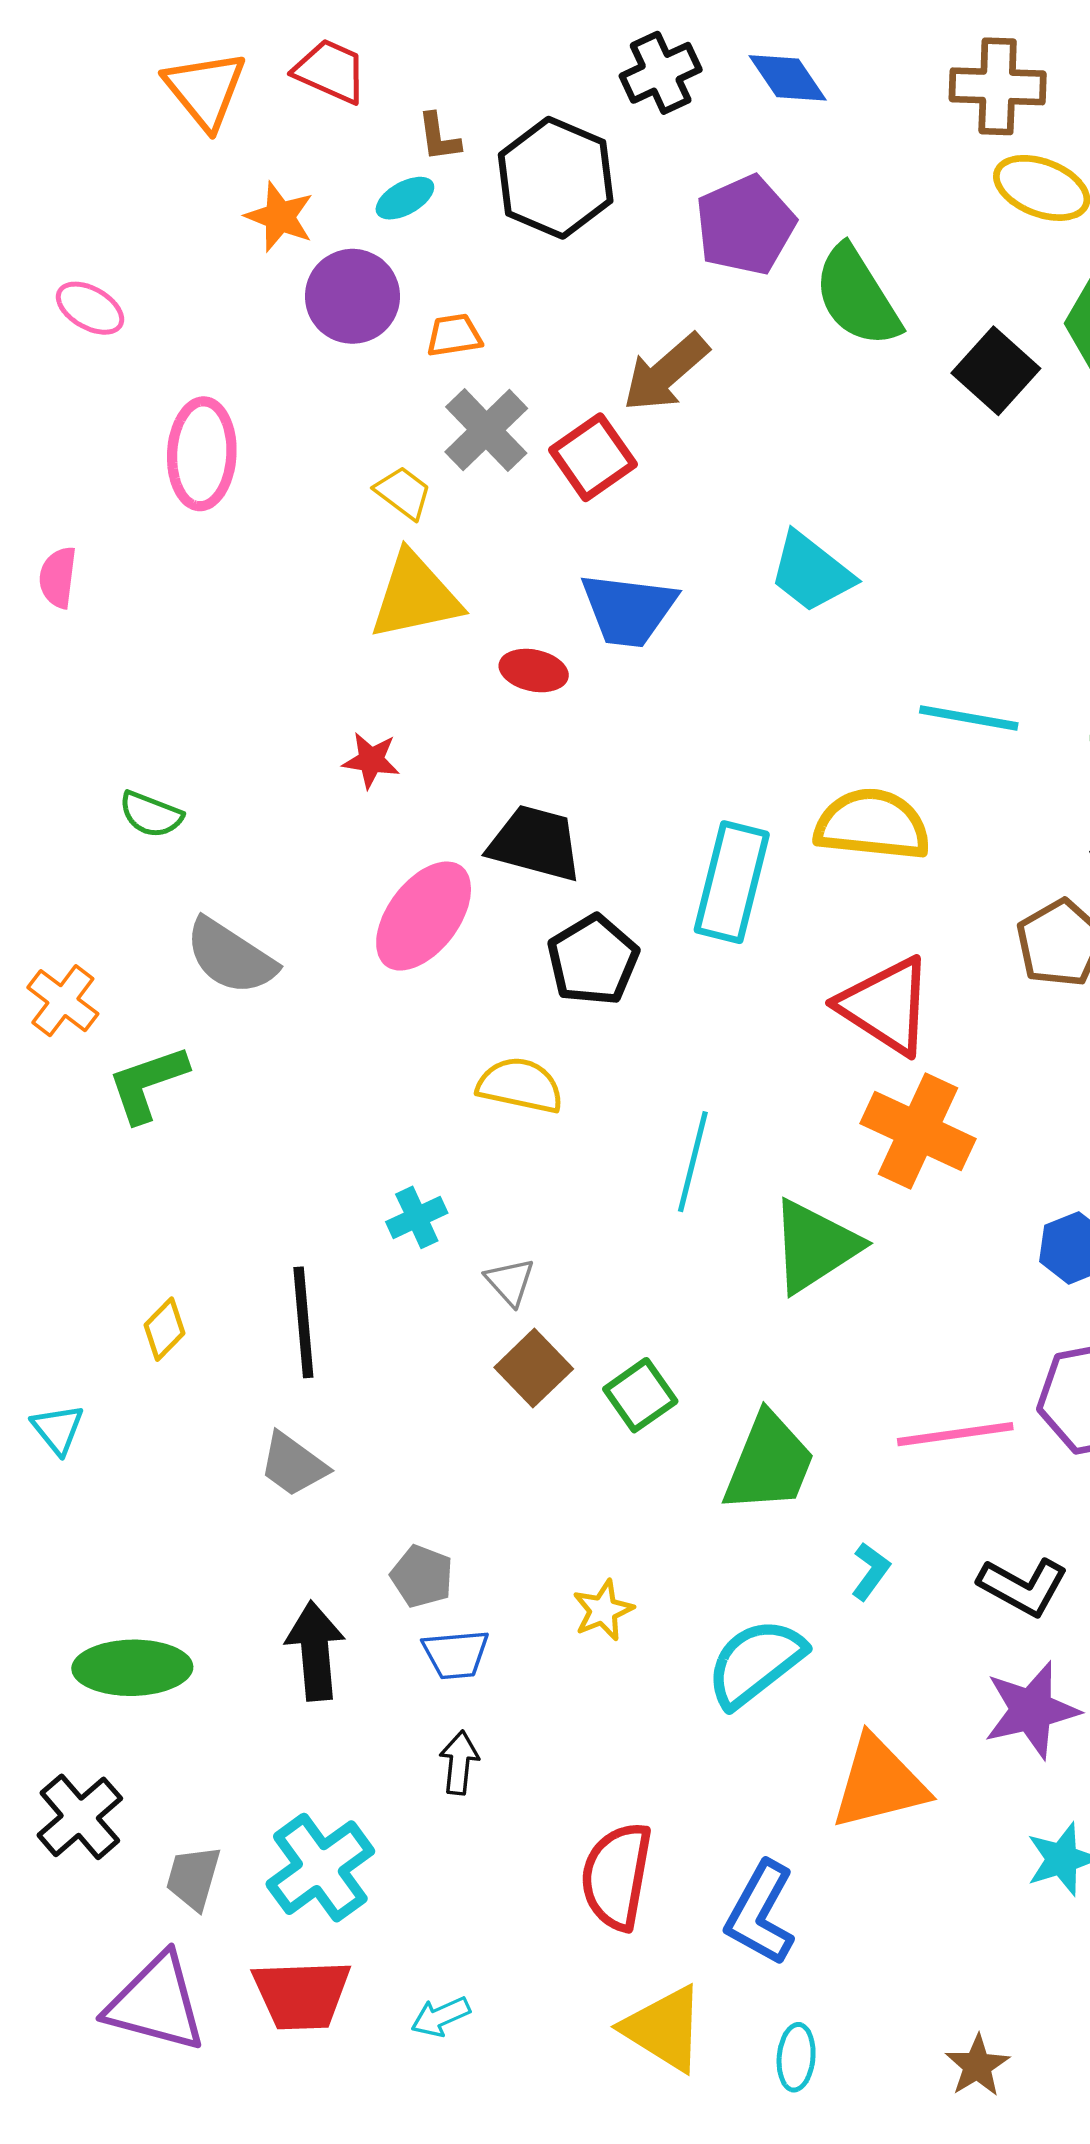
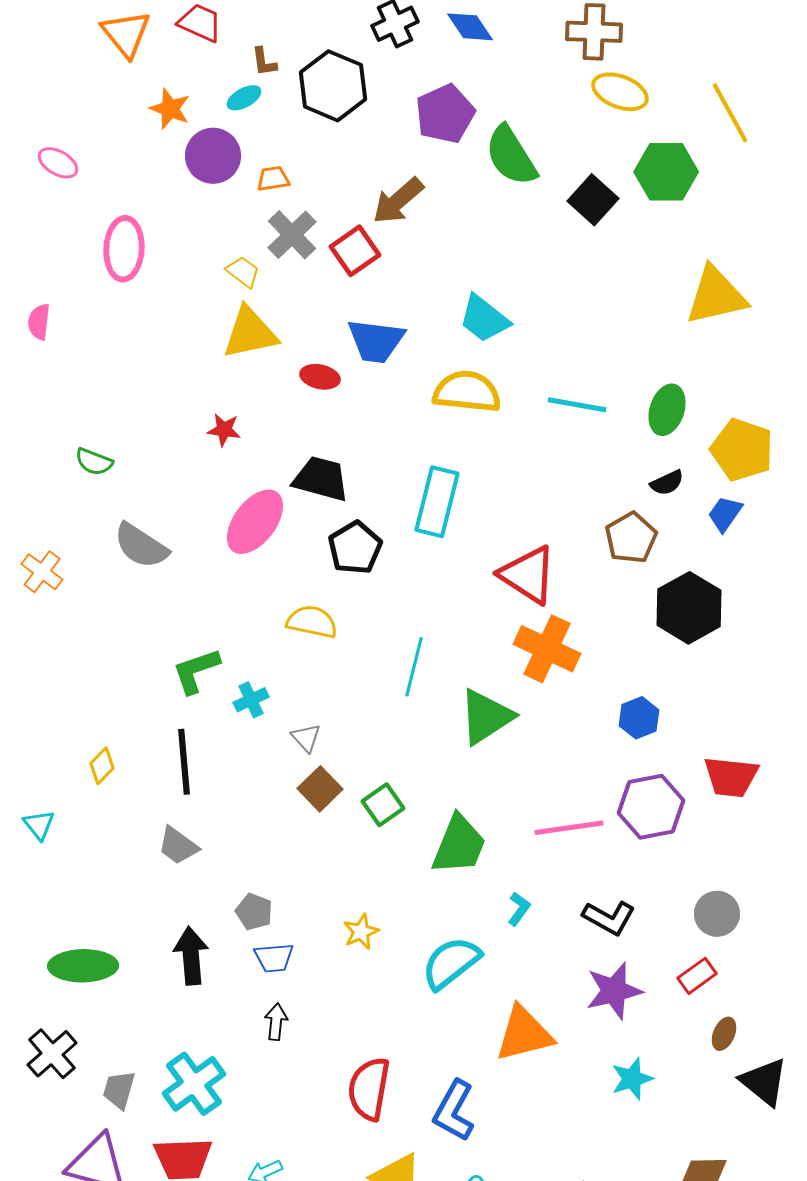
yellow semicircle: (872, 825) -> (467, 392), moved
green L-shape: (148, 1084) -> (196, 671), moved

